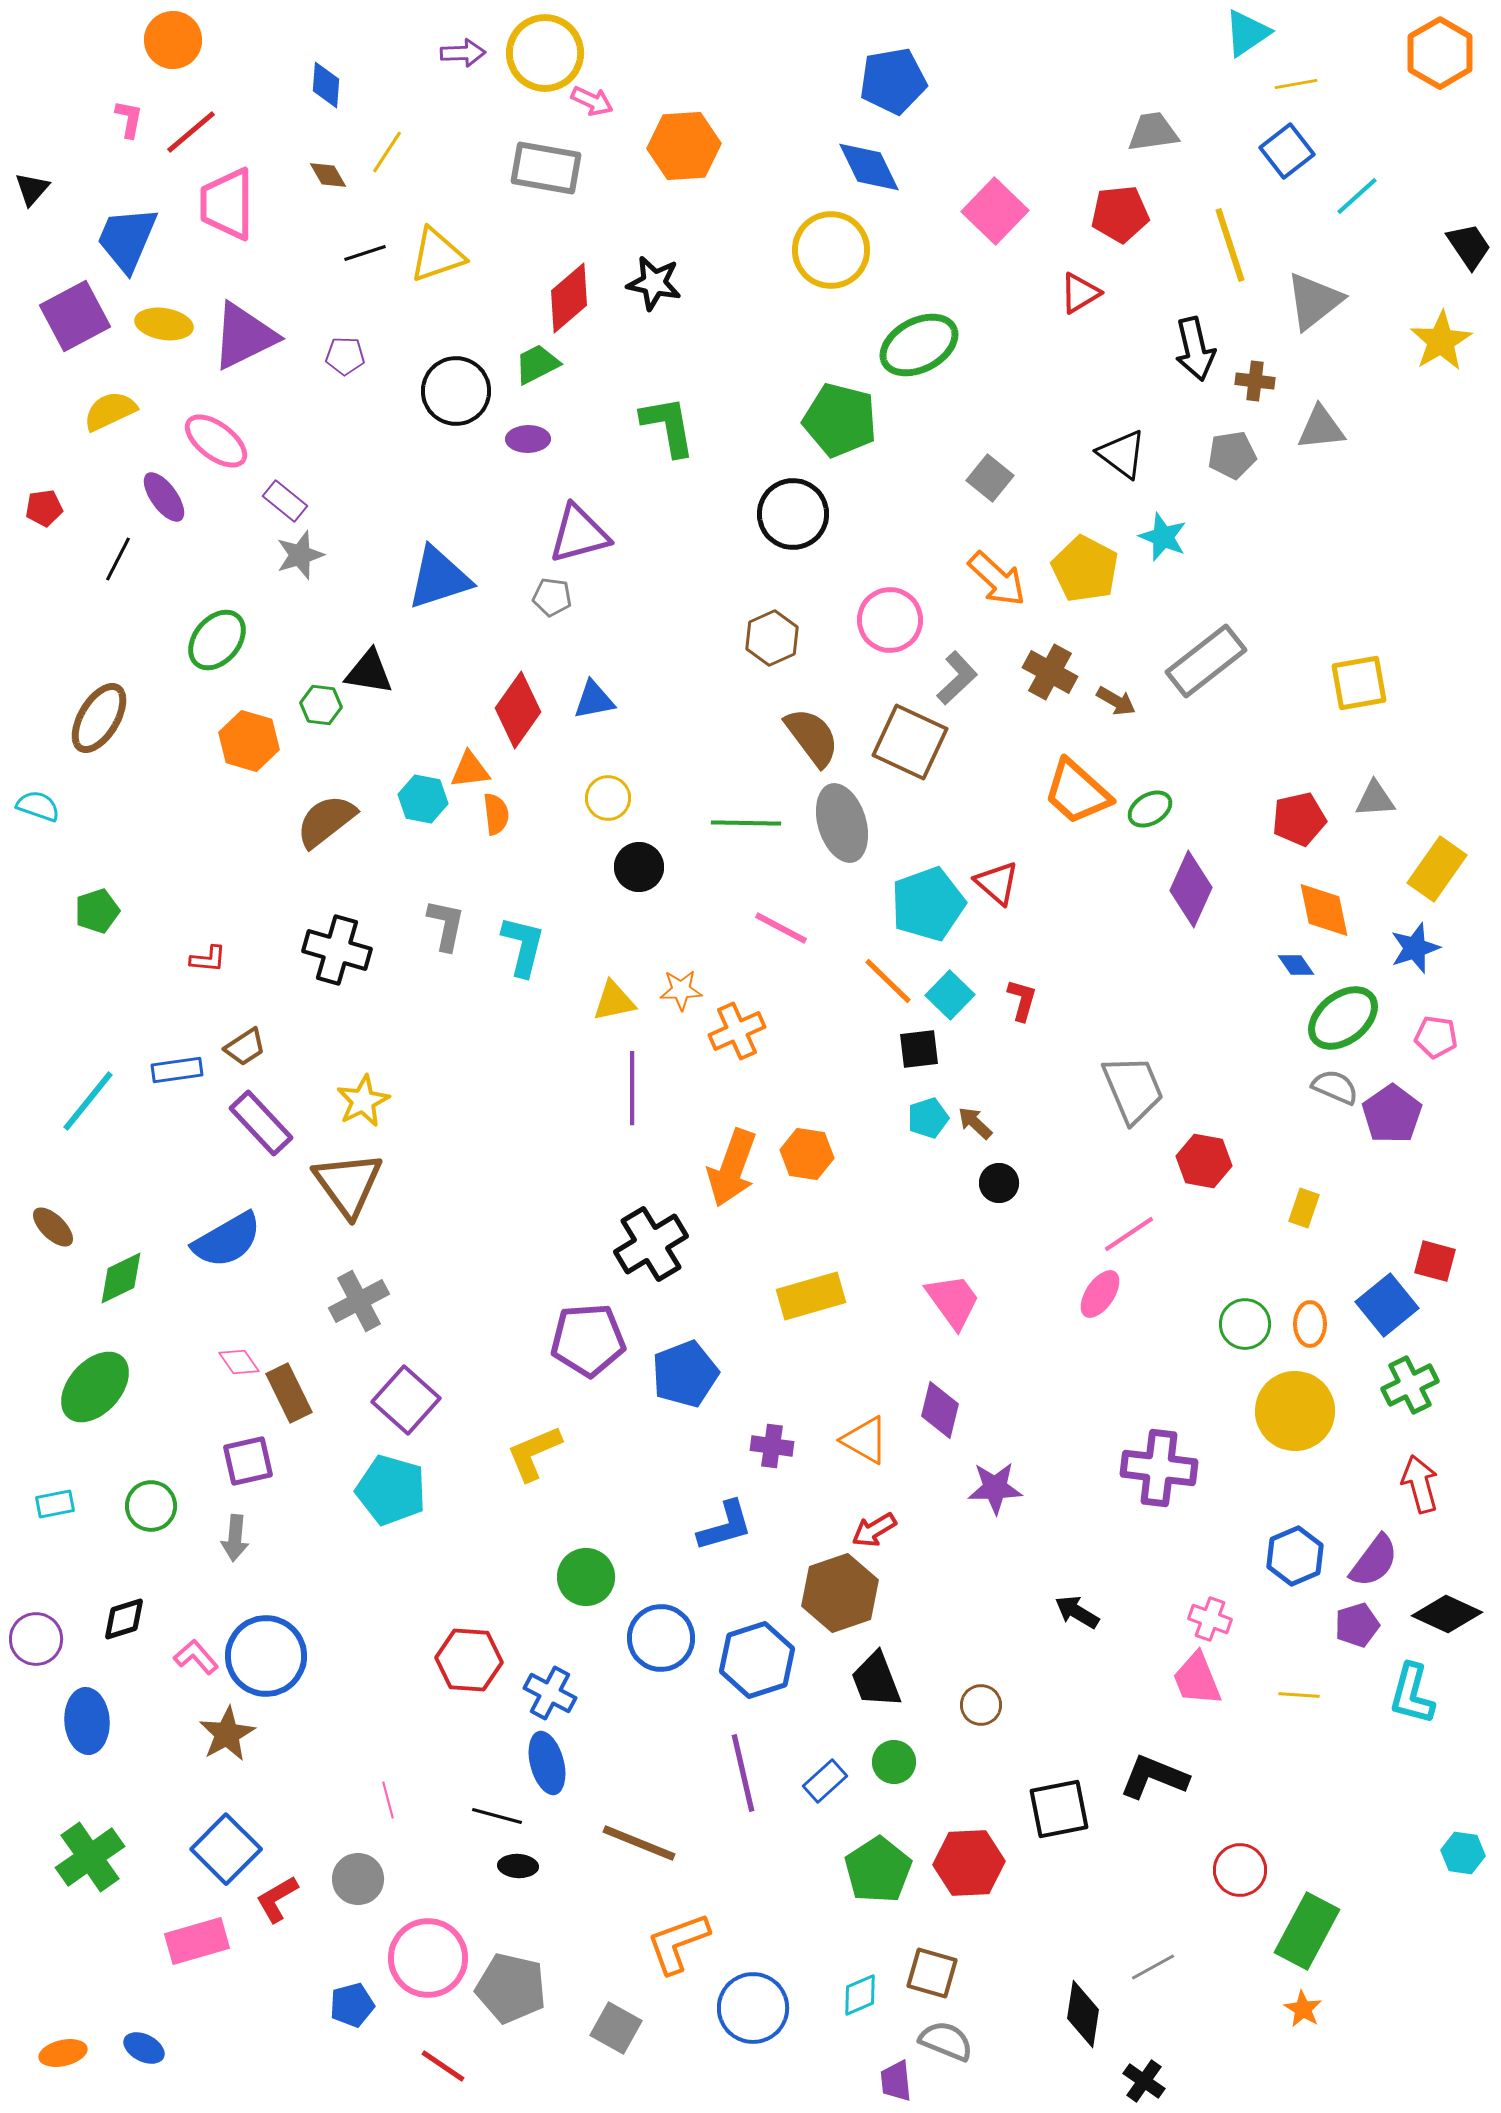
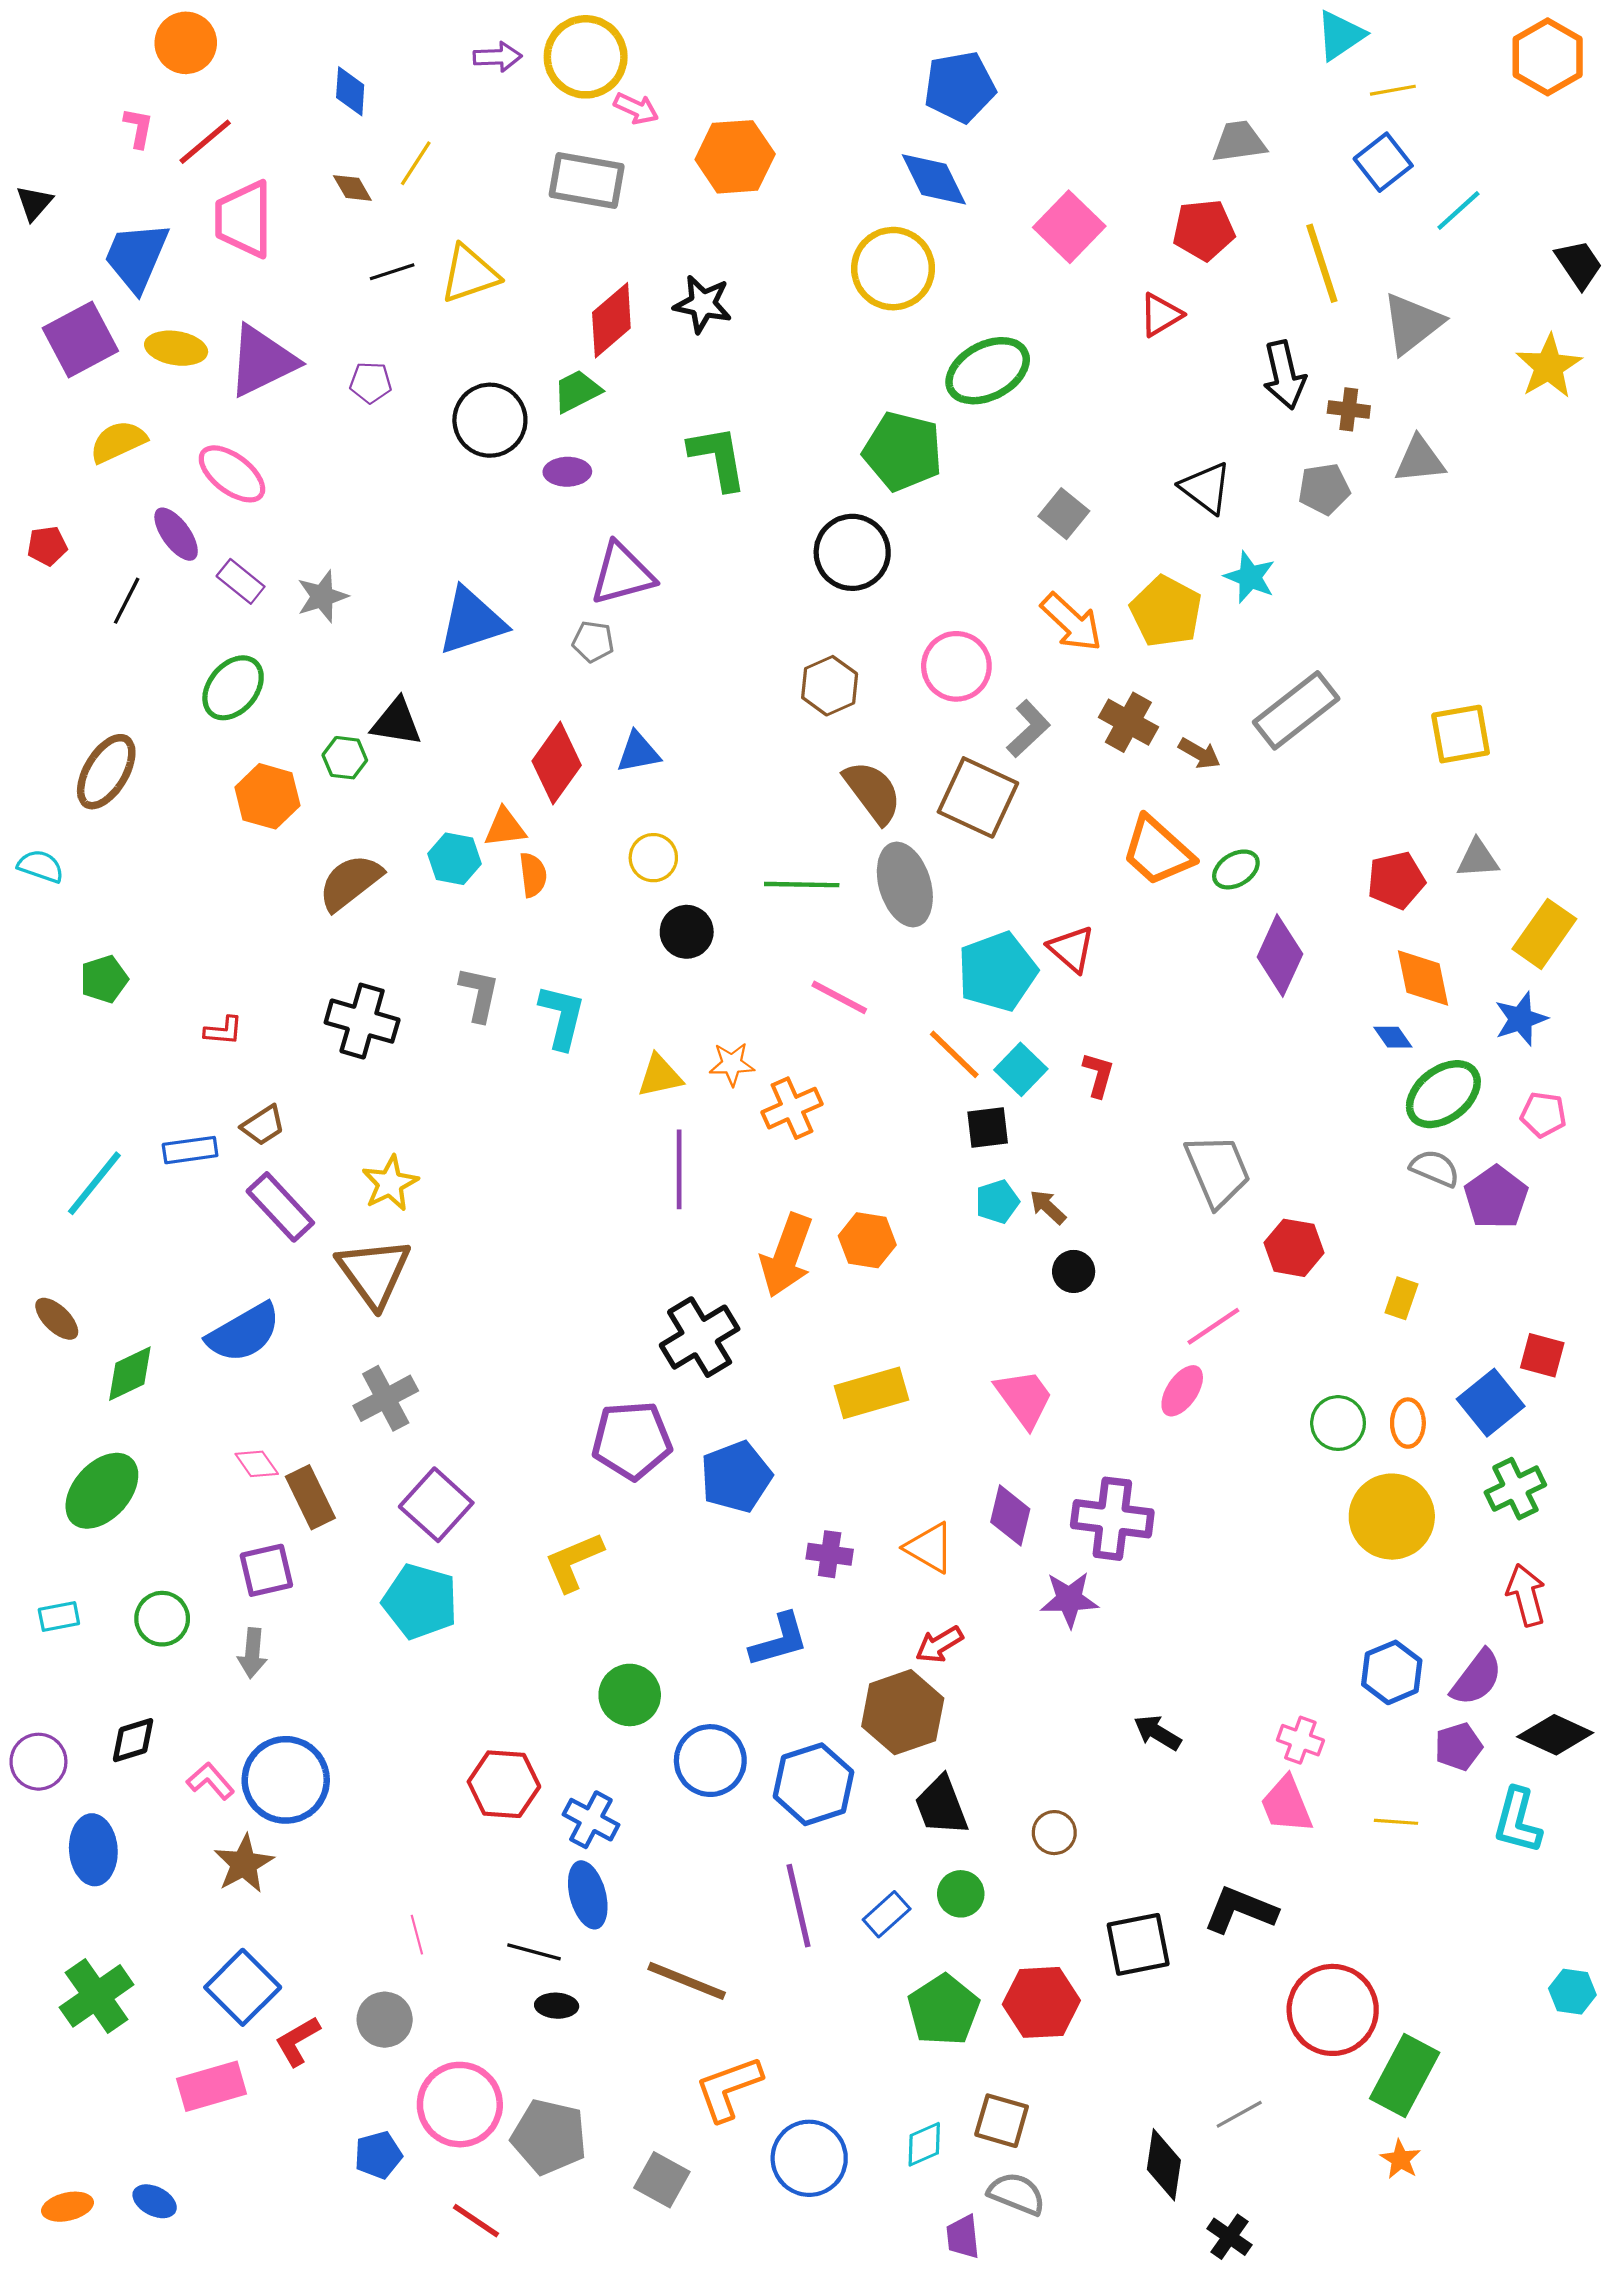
purple rectangle: (285, 501) -> (241, 581), moved
purple cross: (1159, 1468) -> (1112, 1519), moved
red circle: (1240, 1870) -> (1333, 2010), size x1.6

